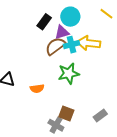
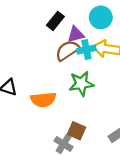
cyan circle: (70, 17) -> (101, 17), moved
orange semicircle: (37, 89) -> (43, 100), size x1.5

